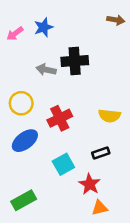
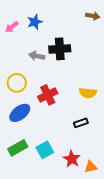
cyan square: (63, 164) -> (45, 150), moved
red star: (90, 184) -> (72, 159), moved
green rectangle: (24, 200) -> (18, 148), moved
orange triangle: (100, 208) -> (91, 167), moved

